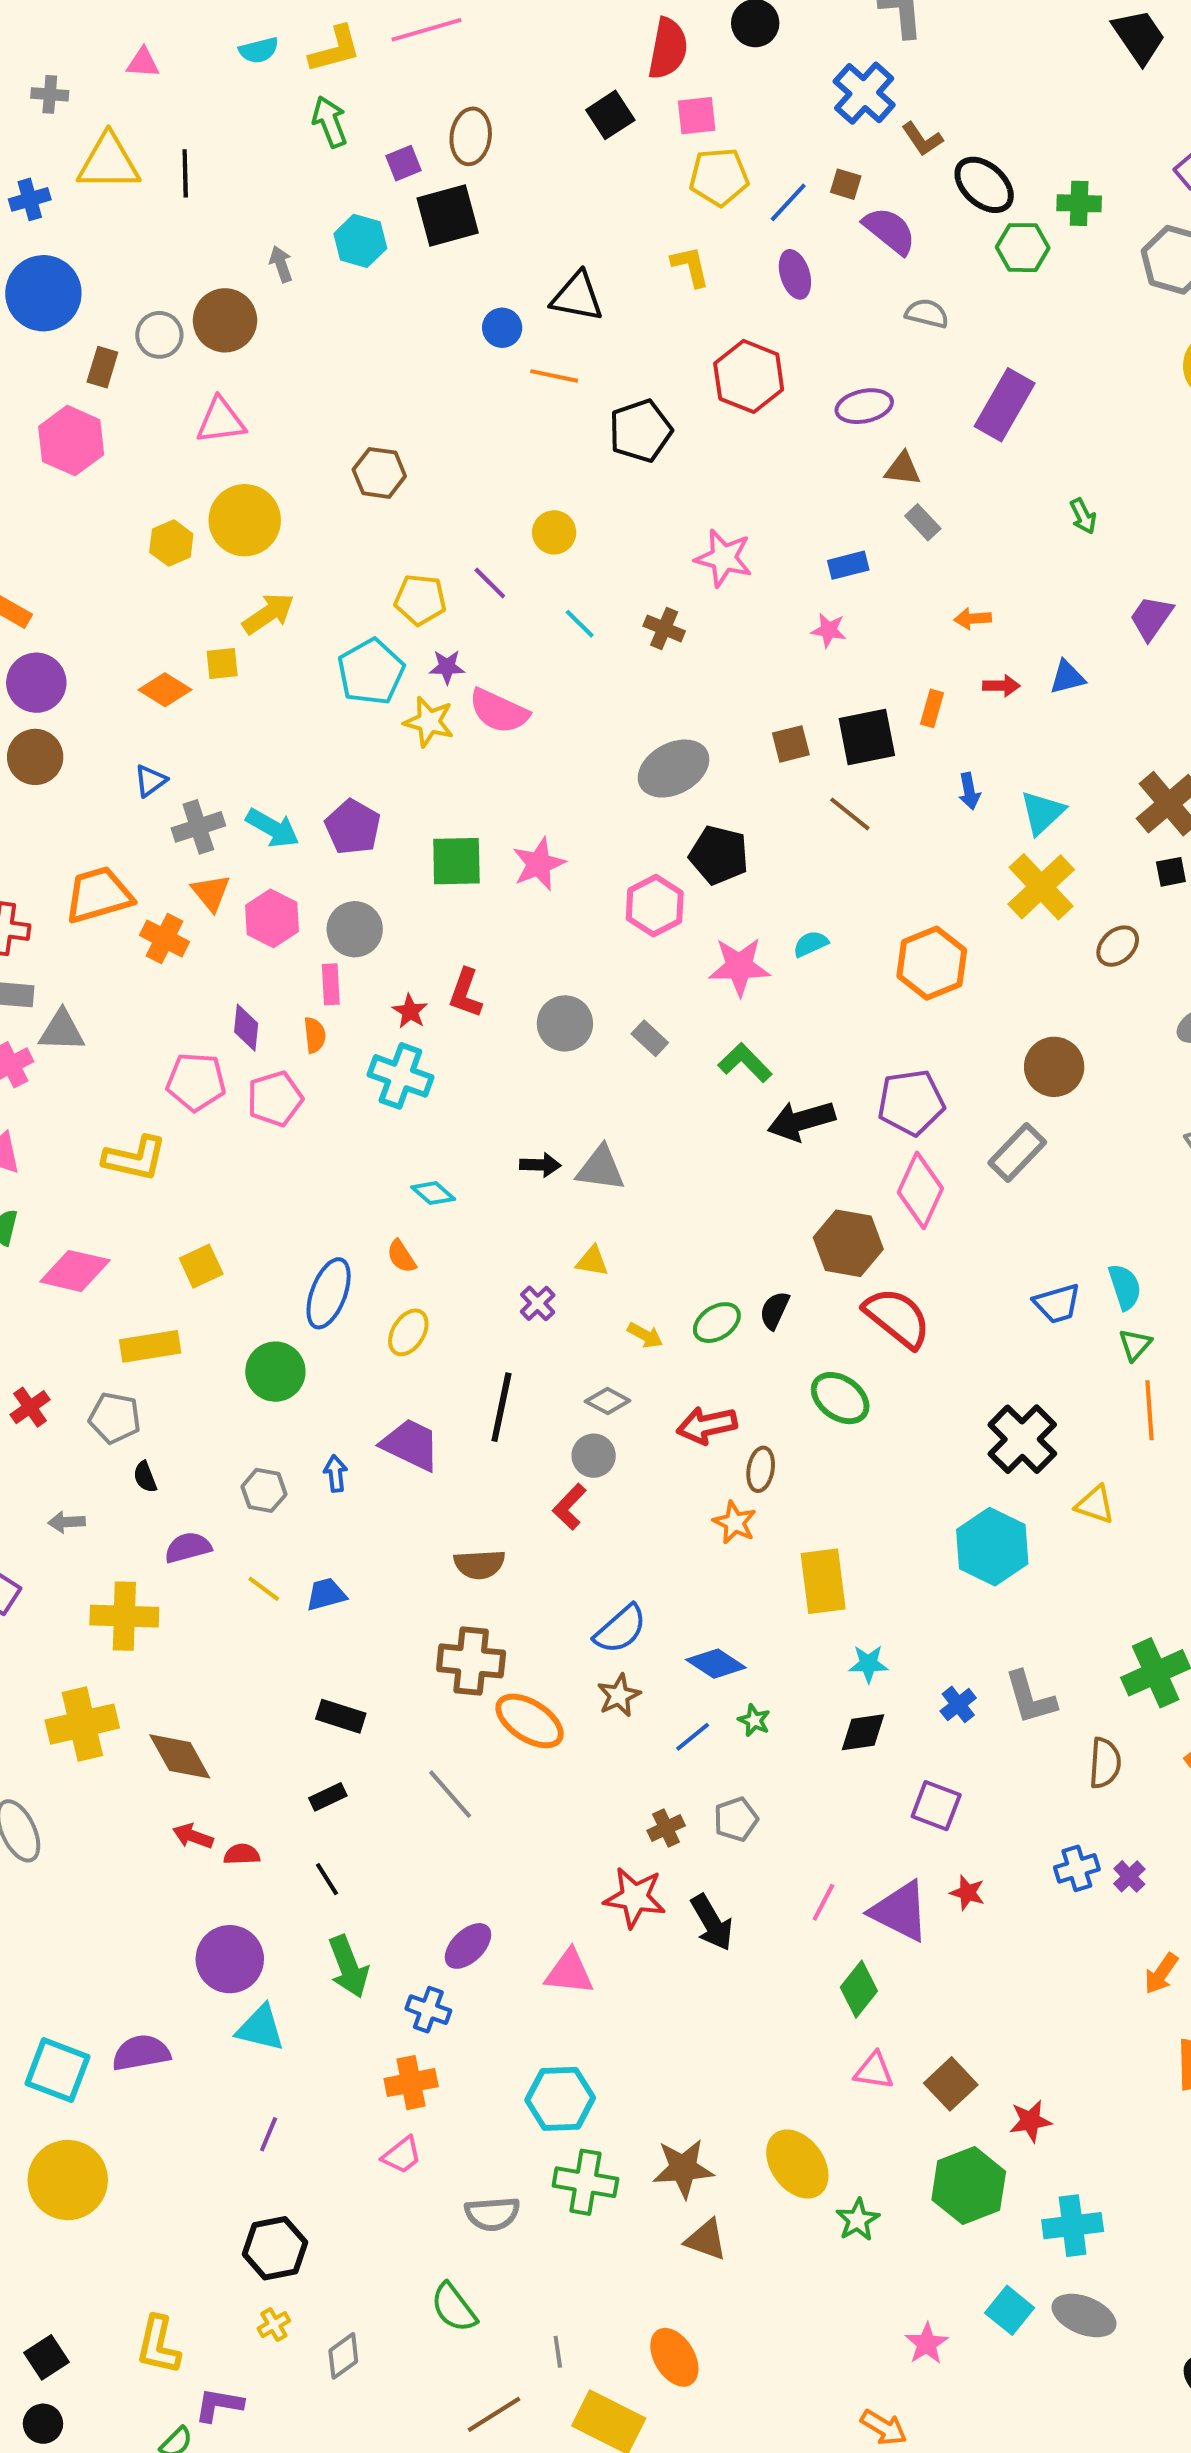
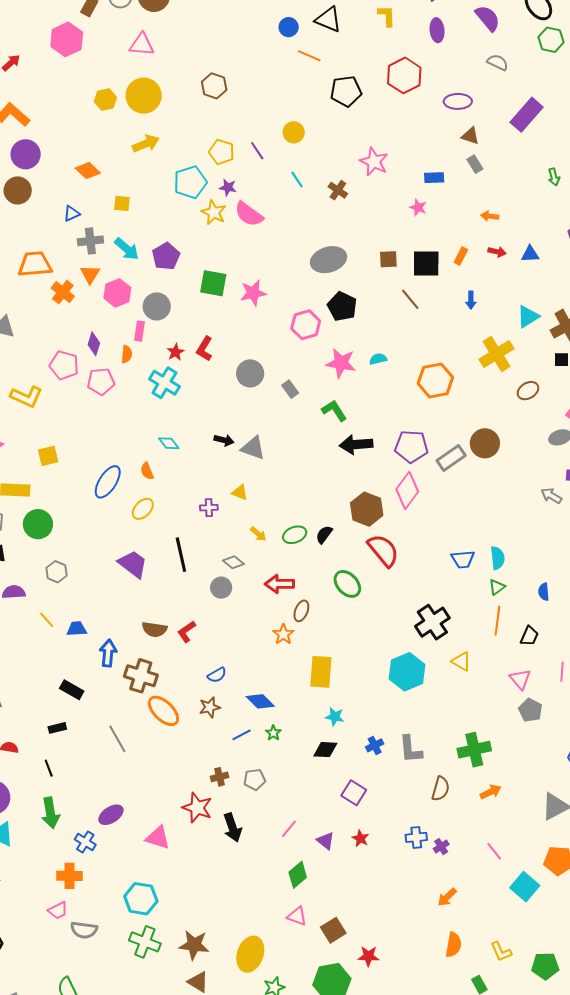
yellow square: (222, 663) -> (122, 203), moved
cyan triangle: (1042, 813) -> (528, 317), moved
gray rectangle: (1017, 1153) -> (451, 458), moved
purple cross: (538, 1303) -> (209, 508), turned 30
green circle: (275, 1372) -> (38, 524), moved
black line: (501, 1407) -> (181, 555), turned -36
blue arrow: (335, 1474) -> (108, 653), moved, size x1.5
red L-shape: (569, 1507) -> (187, 632), moved
blue semicircle: (620, 1629) -> (217, 675), size x0.7
purple triangle: (900, 1911) -> (326, 841), size x0.6
yellow ellipse: (797, 2164) -> (250, 954), turned 44
gray semicircle: (492, 2214) -> (84, 930), moved

